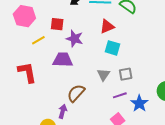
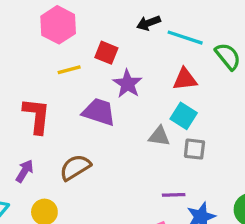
gray square: (126, 74) -> (194, 149), moved
gray triangle: (103, 75) -> (159, 136), moved, turned 48
brown semicircle: (76, 93) -> (75, 167), moved
purple arrow: (63, 111) -> (25, 171), moved

